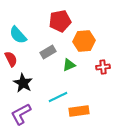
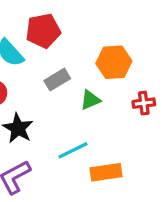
red pentagon: (60, 21) -> (43, 31), moved

